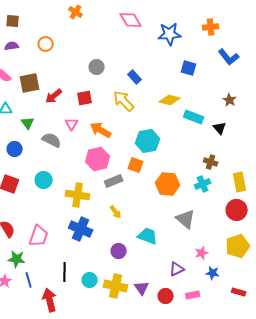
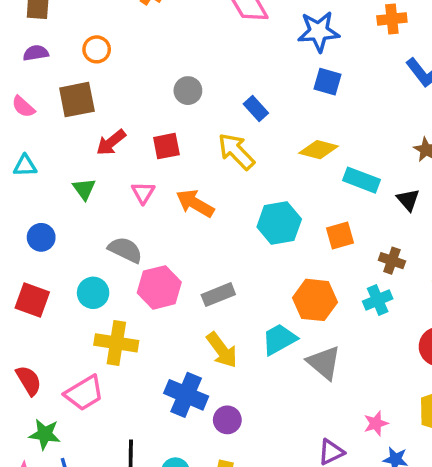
blue square: (189, 68) -> (328, 82), moved
brown square: (30, 83) -> (77, 100), moved
green triangle: (28, 123) -> (84, 189), moved
gray semicircle: (52, 140) -> (125, 250), moved
pink hexagon: (98, 159) -> (159, 287), moved
orange square: (136, 165) -> (340, 236), moved, turned -35
yellow cross: (78, 195) -> (116, 343), moved
yellow arrow: (116, 212) -> (222, 350), size x1.5
gray triangle: (186, 219) -> (324, 363), moved
blue cross: (81, 229) -> (186, 395), moved
pink trapezoid: (39, 236) -> (84, 393), turned 40
cyan trapezoid: (148, 236) -> (279, 339), moved, turned -50

